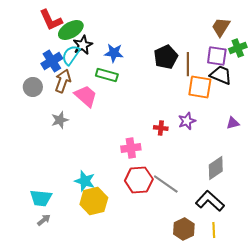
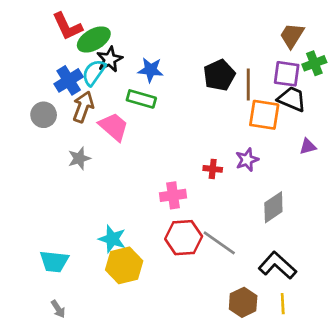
purple triangle: (233, 123) -> (308, 146), moved
gray diamond: (216, 168) -> (273, 207), moved
gray arrow: (44, 220) -> (58, 309), moved, turned 96

